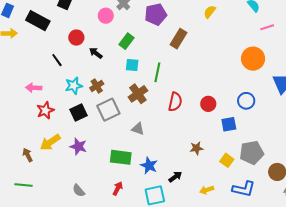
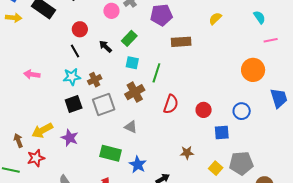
brown rectangle: (178, 39) -> (181, 42), turned 48
black arrow: (96, 53) -> (105, 46), moved
black line: (57, 60) -> (75, 51), moved
red star: (45, 110) -> (36, 158), moved

